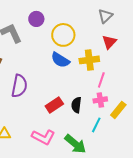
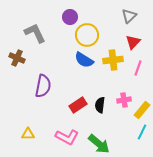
purple circle: (36, 19) -> (70, 17), moved
pink line: (101, 80) -> (138, 68), moved
cyan line: (96, 125) -> (142, 132), moved

